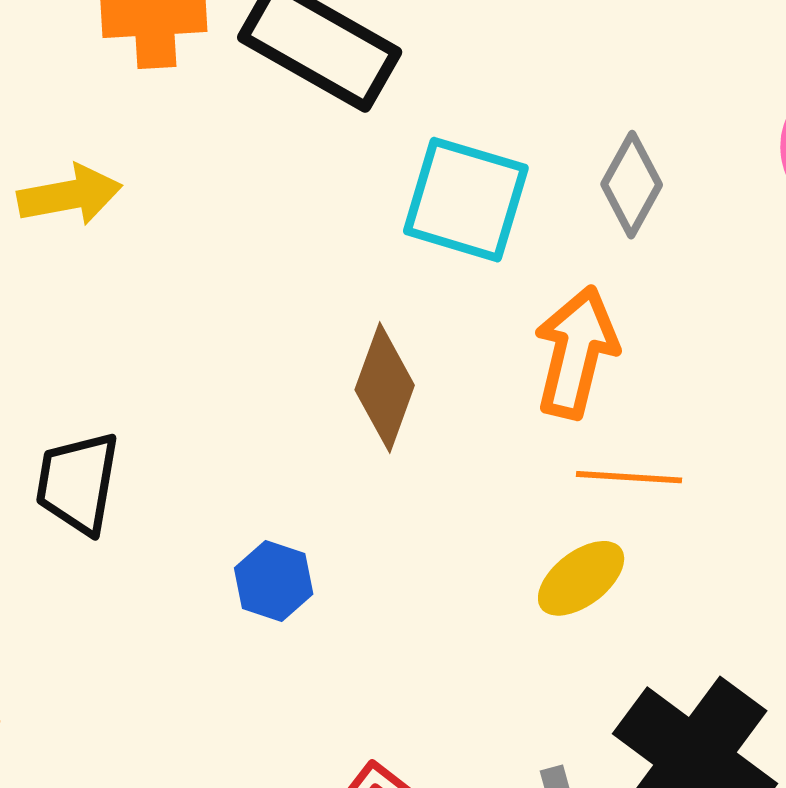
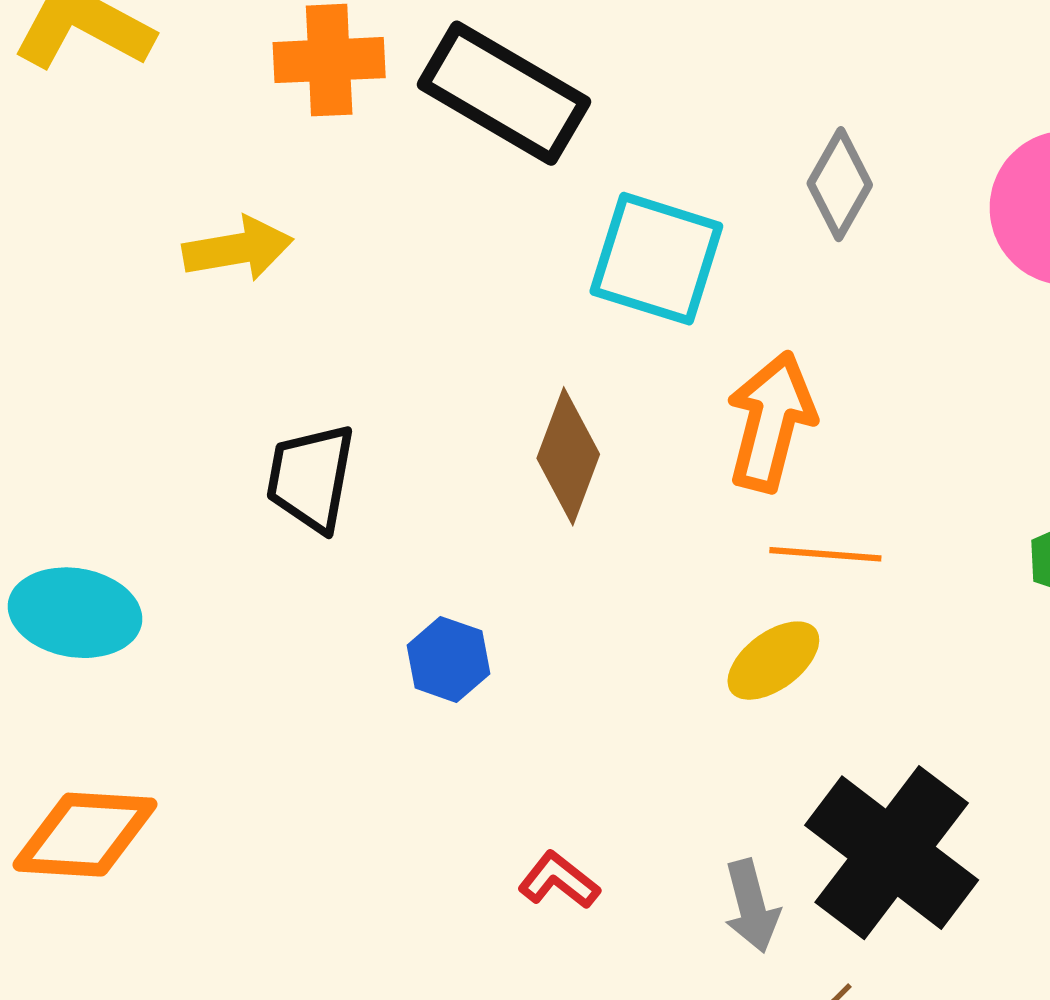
gray diamond: (632, 185) -> (840, 184), moved
black trapezoid: (78, 483) -> (311, 478), moved

